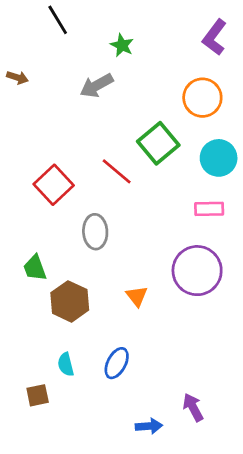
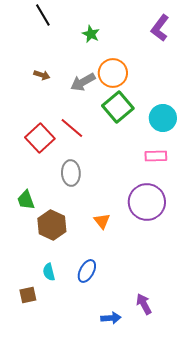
brown arrow: (17, 78) -> (42, 75), moved
gray arrow: (97, 86) -> (83, 82), moved
orange circle: (202, 98) -> (113, 73), moved
red line: (117, 171) -> (72, 128), moved

